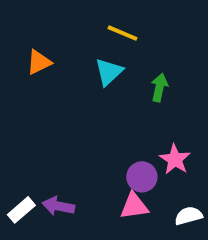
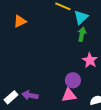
cyan triangle: (109, 72) -> (81, 17), moved
pink star: (175, 159) -> (90, 60), moved

